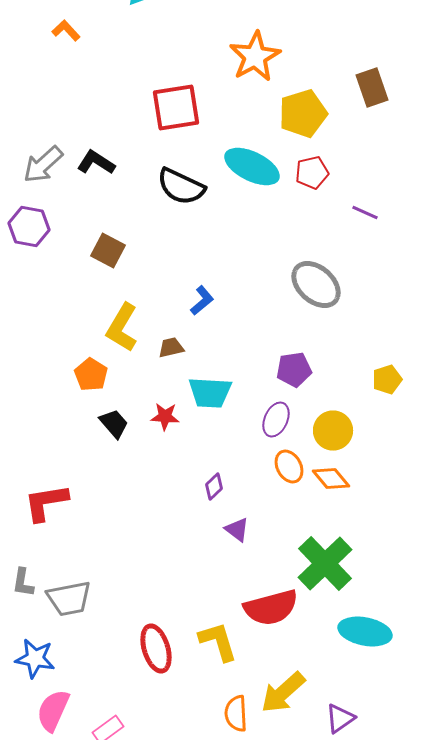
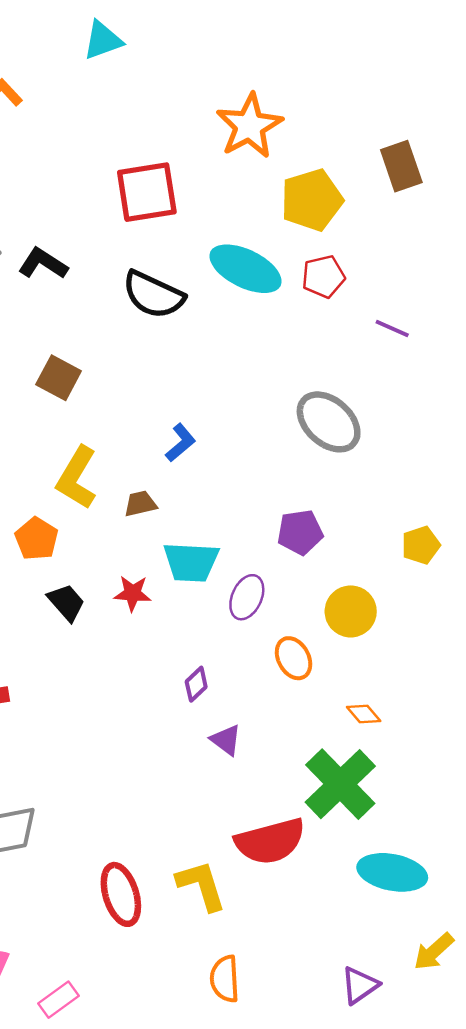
purple ellipse: (276, 420) -> (247, 597), moved
orange diamond: (331, 478) -> (364, 714), moved, size x0.7
yellow arrow: (283, 692) -> (434, 952), moved, size x0.7

